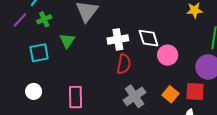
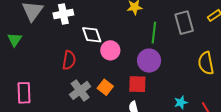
white cross: (118, 39) -> (63, 14), moved
orange square: (171, 94) -> (105, 87), moved

